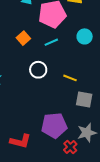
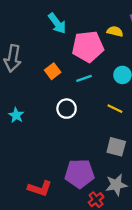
yellow line: (70, 78) -> (115, 109), moved

